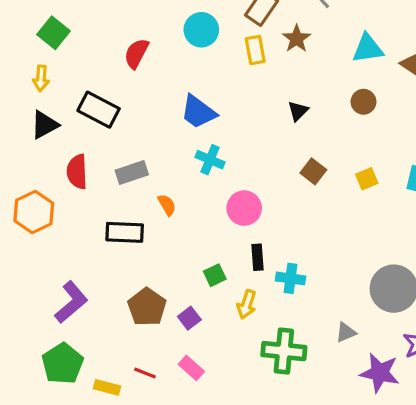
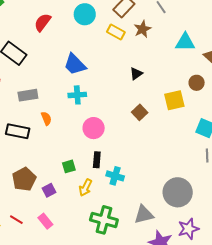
yellow rectangle: (255, 50) -> (116, 32), turned -60
brown circle: (363, 102) -> (197, 83), moved
cyan cross: (210, 160) -> (77, 95), turned -36
yellow square: (367, 179) -> (174, 100), moved, size x1.5
gray triangle: (346, 332) -> (144, 215), size x1.5

